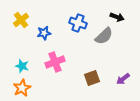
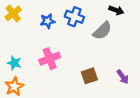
blue star: (44, 33) -> (48, 21), moved
purple arrow: (123, 79) -> (123, 77), turned -88

